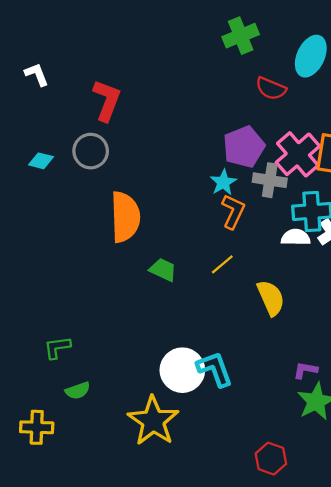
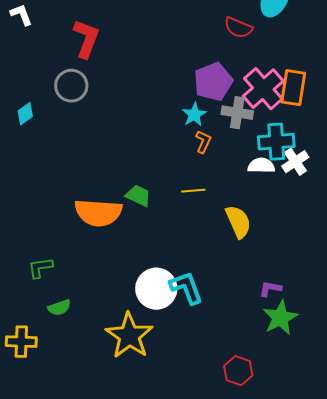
cyan diamond: (41, 161) -> (25, 114), moved, turned -50
orange L-shape: (233, 212) -> (203, 142), size x0.7
orange semicircle: (125, 217) -> (98, 213), moved, turned 96
yellow line: (222, 264) -> (193, 191), turned 35

